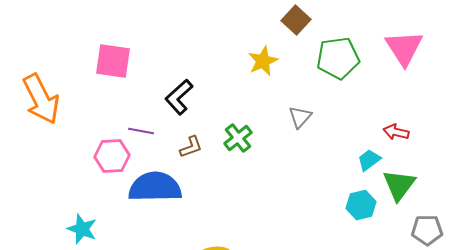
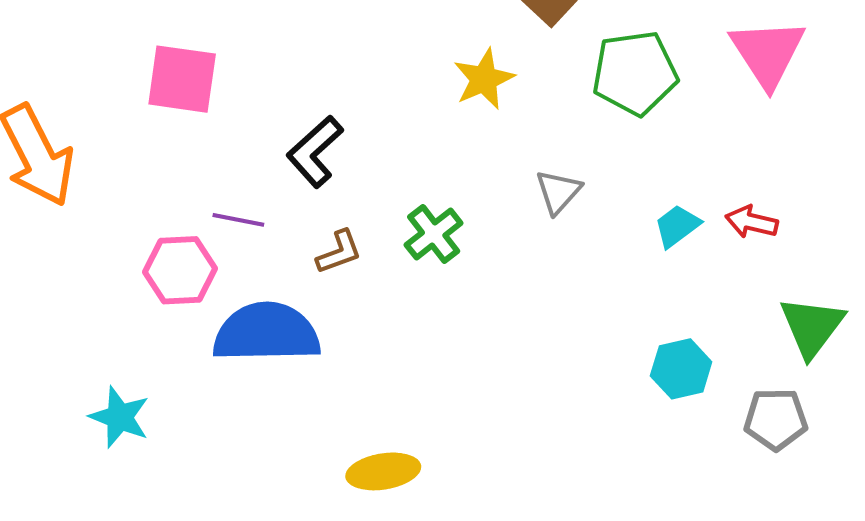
cyan trapezoid: (369, 160) -> (677, 226), moved
green triangle: (399, 185) -> (812, 327), moved
gray pentagon: (427, 230) -> (776, 419), moved

